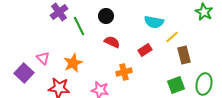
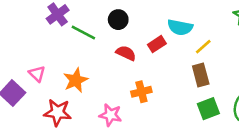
green line: (79, 26) -> (83, 32), turned -36
red rectangle: (145, 50) -> (157, 44), moved
brown rectangle: (184, 55) -> (201, 75), moved

